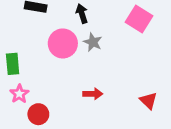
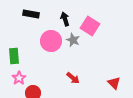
pink square: (139, 19) -> (90, 26), moved
red arrow: (93, 94) -> (73, 78), turned 40

